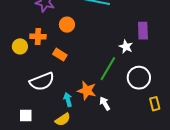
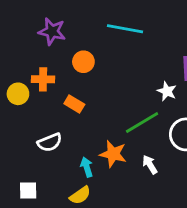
green line: (108, 69) -> (142, 123), turned 30
white semicircle: (42, 81) -> (50, 142), size x0.7
white arrow: (105, 104) -> (150, 165), moved

